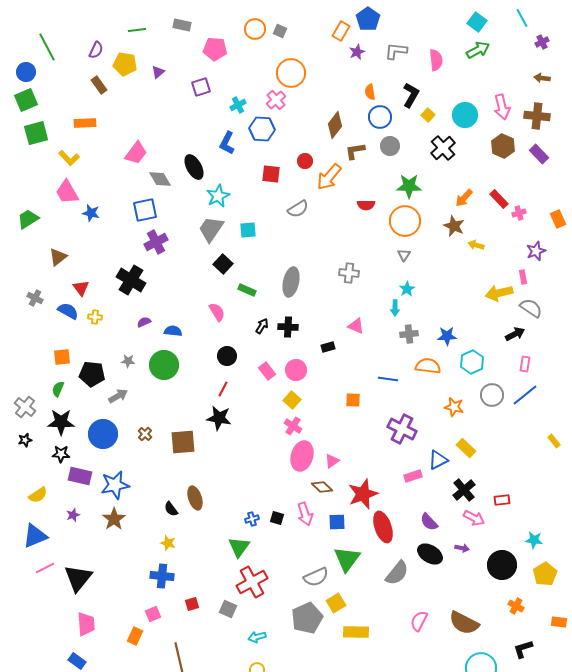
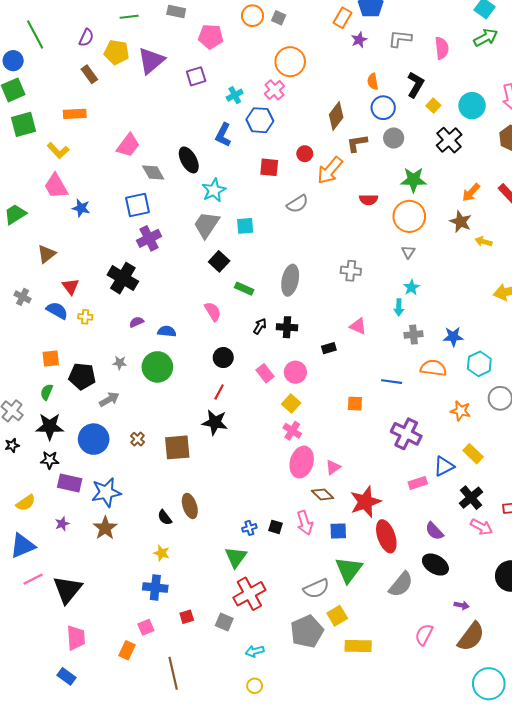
purple triangle: (158, 72) -> (151, 61), size x2.0
purple arrow: (462, 548) -> (462, 605), moved
brown semicircle: (464, 623) -> (471, 637), turned -80

